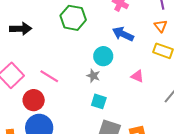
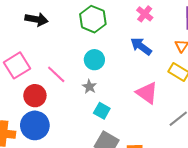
cyan circle: (103, 56) -> (94, 60), moved
gray star: (93, 76) -> (89, 87), moved
pink triangle: (137, 76) -> (147, 93), size x1.6

